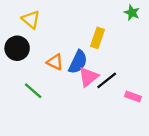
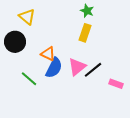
green star: (132, 13) -> (87, 11), moved
blue semicircle: (78, 62) -> (54, 68), moved

